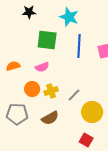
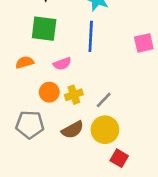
green square: (47, 40) -> (44, 29), moved
blue line: (79, 46) -> (91, 36), moved
yellow circle: (92, 112) -> (105, 130), moved

